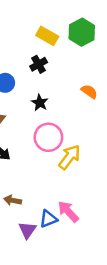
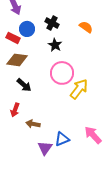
black cross: (39, 64) -> (52, 23), moved, turned -32
orange semicircle: (89, 92) -> (86, 27), moved
pink arrow: (68, 211) -> (93, 135), moved

